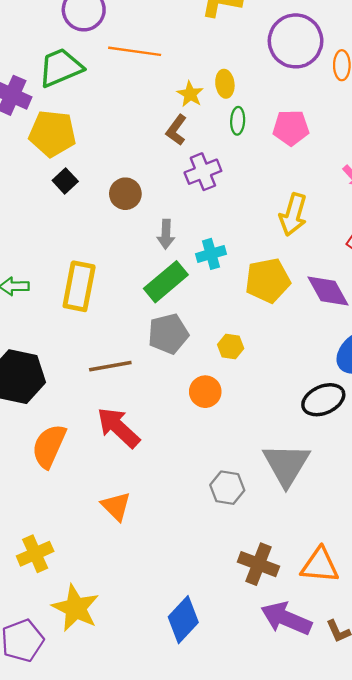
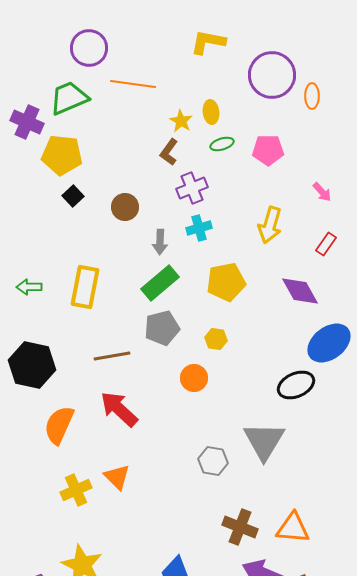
green ellipse: (238, 121) -> (222, 144), turned 70
cyan cross: (211, 254) -> (199, 228), moved
yellow pentagon: (268, 281) -> (226, 282), moved
yellow cross: (35, 554) -> (76, 490), moved

